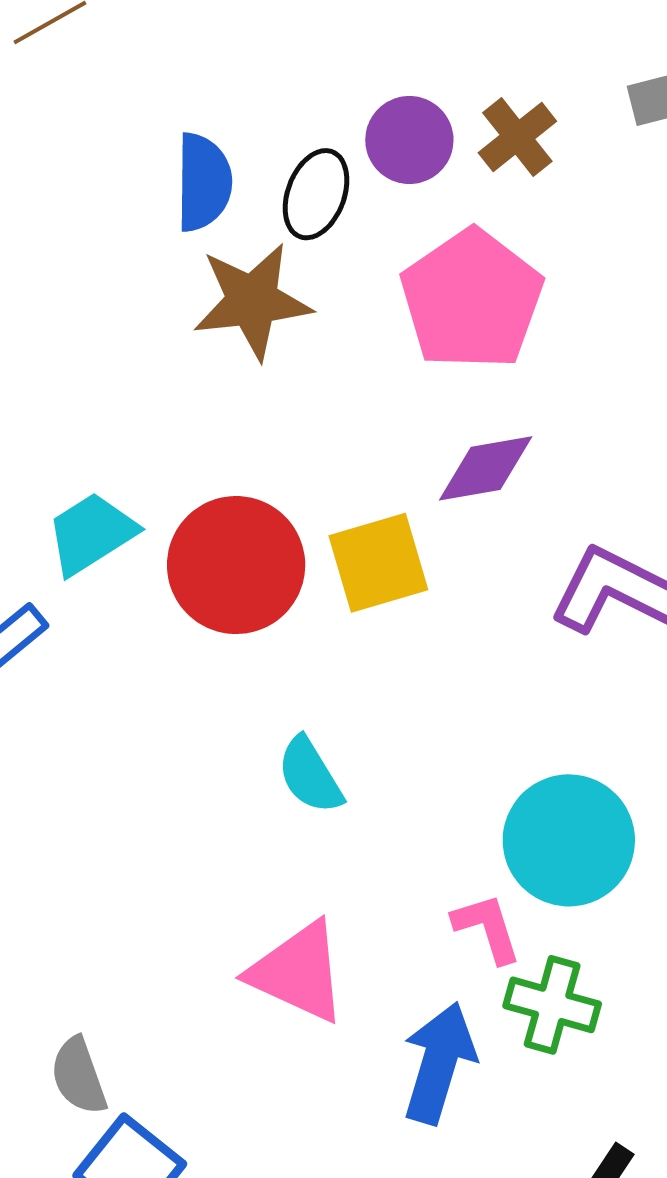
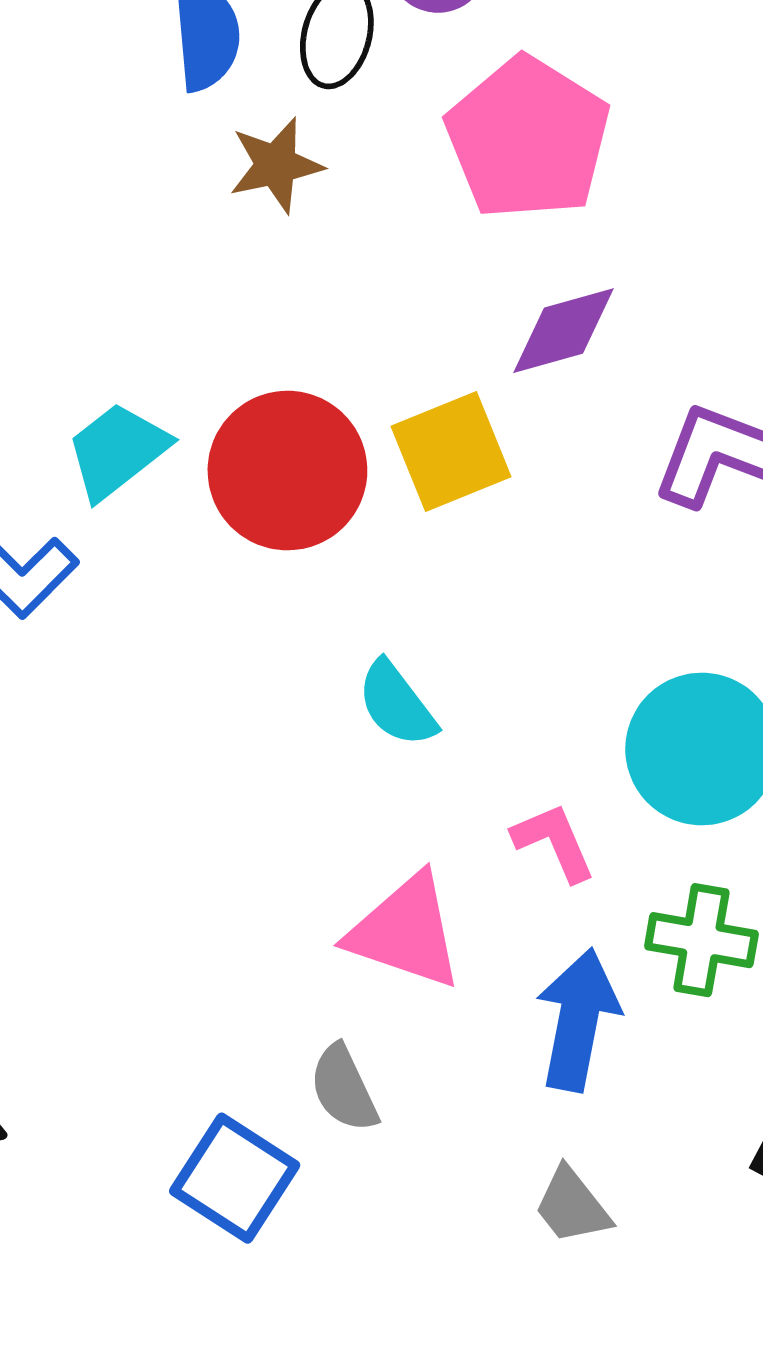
brown star: (252, 301) -> (276, 165), size x0.7
pink L-shape: (487, 928) -> (554, 842), moved
gray semicircle: (79, 1076) -> (344, 1088), moved

